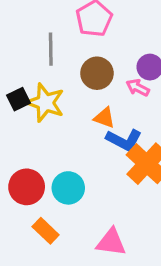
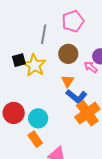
orange triangle: (104, 118) -> (68, 81), turned 32
orange rectangle: (46, 231) -> (35, 139), moved

